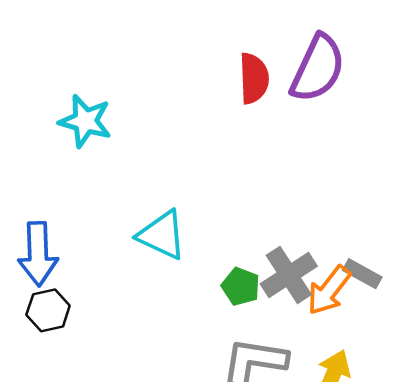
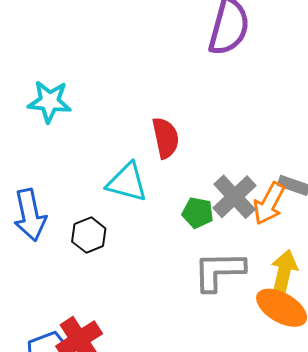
red semicircle: (254, 78) -> (166, 138), moved
black hexagon: (48, 310) -> (89, 235), moved

